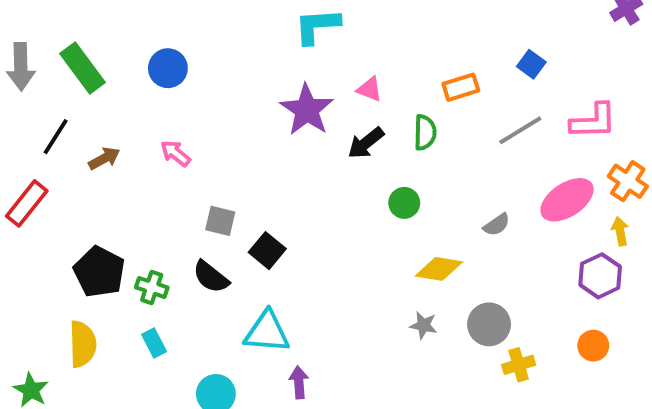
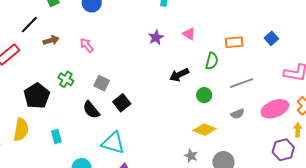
purple star: (307, 110) -> (156, 37), size x0.6
gray line: (520, 130) -> (242, 83), moved
black arrow: (366, 143) -> (179, 75), moved
green circle: (404, 203) -> (204, 95), moved
green cross: (152, 287) -> (66, 79), moved

